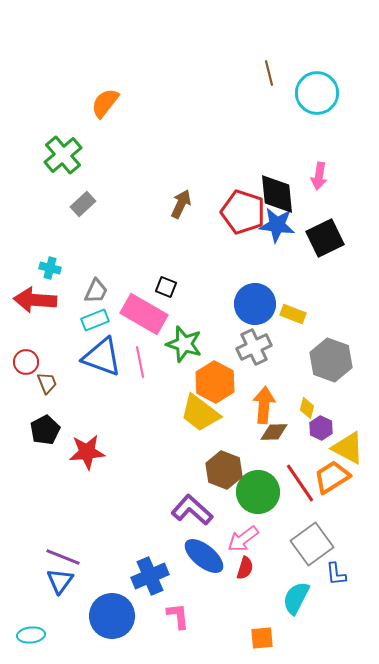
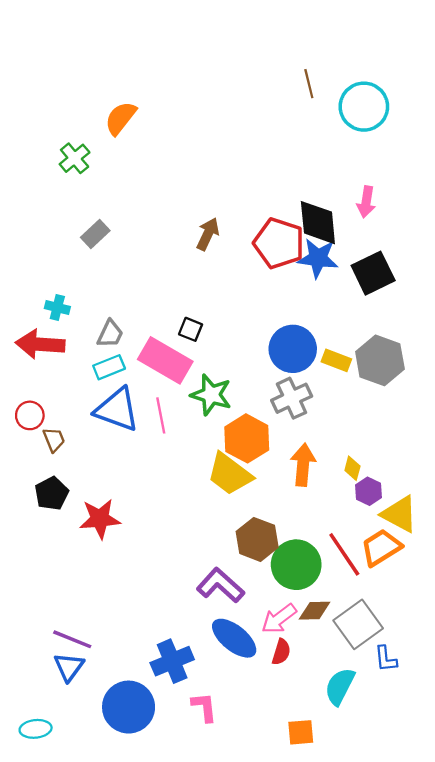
green cross: (63, 155) -> (75, 158), moved, size x0.7
gray hexagon: (331, 360) -> (380, 360), moved
brown diamond: (274, 432) -> (315, 611), moved

